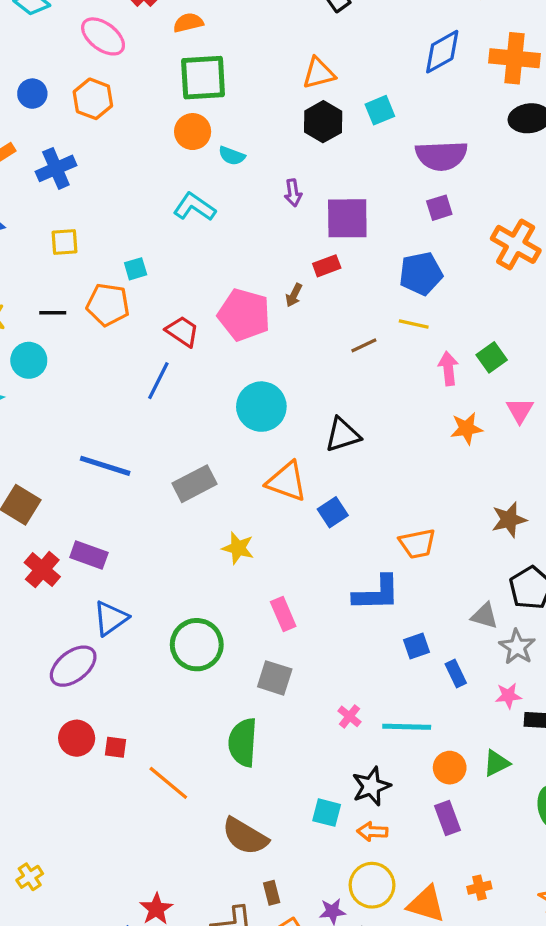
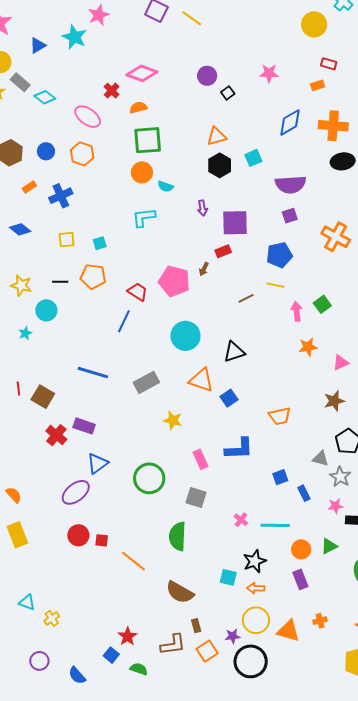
cyan L-shape: (194, 207) -> (144, 217), turned -40
cyan square: (136, 269) -> (100, 243), moved
pink triangle: (520, 410) -> (341, 363), moved, turned 36
blue L-shape: (377, 593) -> (239, 449), moved

